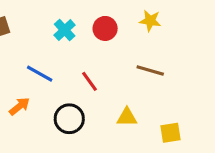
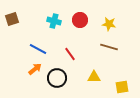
yellow star: (150, 21) -> (109, 24), moved
cyan cross: (65, 30) -> (54, 21), turned -32
orange arrow: (19, 106) -> (35, 69), moved

